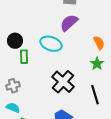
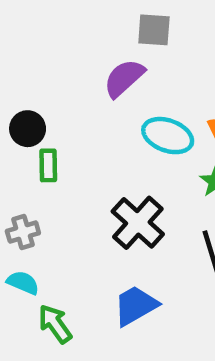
purple semicircle: (69, 23) -> (124, 78), moved
cyan ellipse: (51, 44) -> (168, 136), moved

